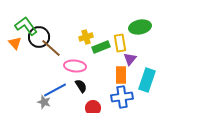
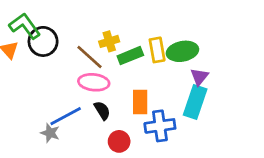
green ellipse: (140, 27) -> (182, 51), moved
brown line: (51, 48) -> (90, 57), moved
purple triangle: (130, 59) -> (199, 77), moved
orange rectangle: (121, 75) -> (140, 102), moved

